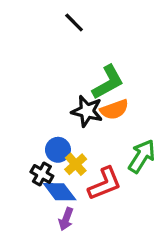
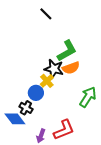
yellow cross: (76, 164) -> (47, 81), moved
red L-shape: (105, 184) -> (64, 130), moved
blue diamond: (60, 192) -> (15, 119), moved

